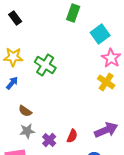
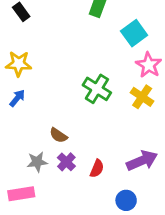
green cross: (45, 65) -> (97, 89), moved
brown semicircle: (25, 111) -> (58, 135), moved
purple cross: (49, 140) -> (66, 162), moved

